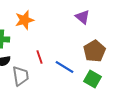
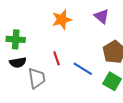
orange star: (24, 20) -> (62, 20), moved

